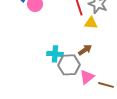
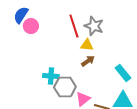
brown arrow: (85, 50) -> (88, 61), moved

